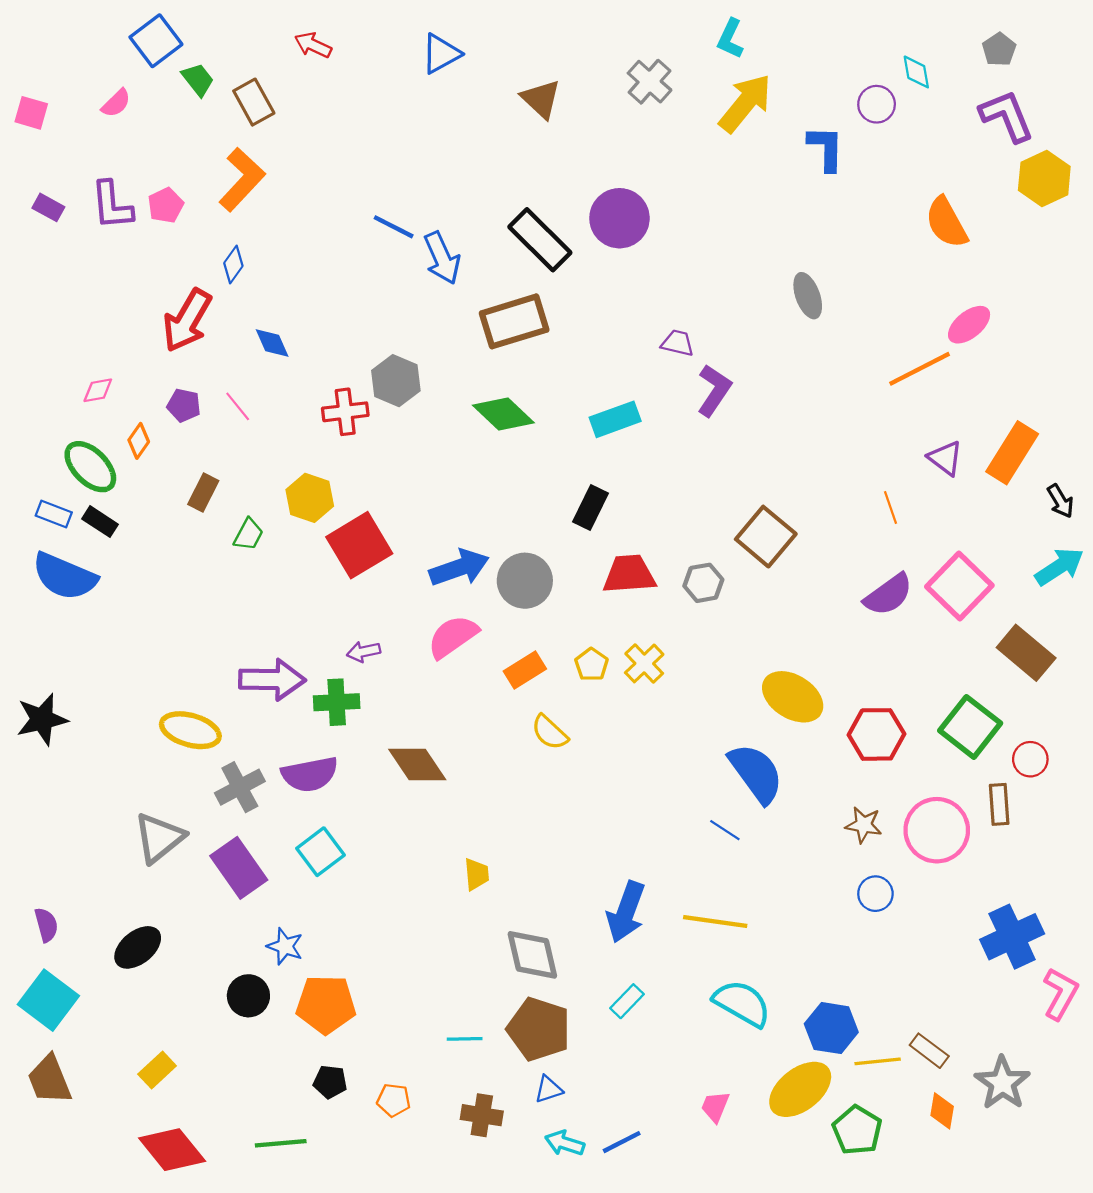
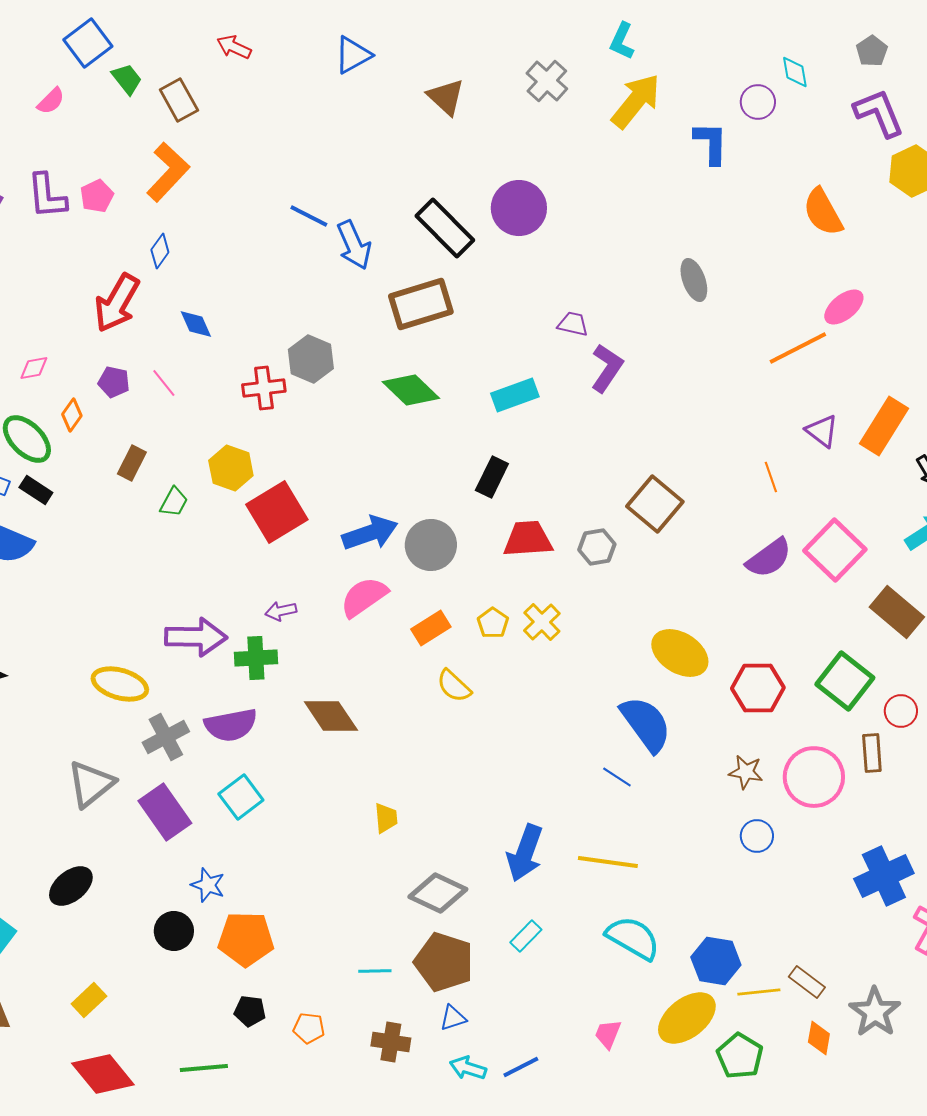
gray diamond: (532, 955) -> (438, 893), turned -52

